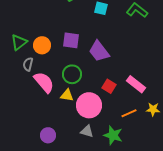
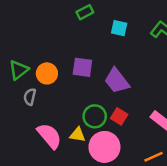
green circle: (72, 74) -> (95, 116), moved
pink semicircle: (44, 82) -> (49, 136), moved
red square: (109, 86) -> (119, 116), moved

